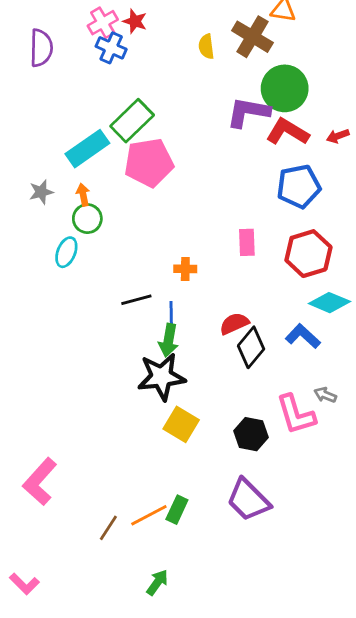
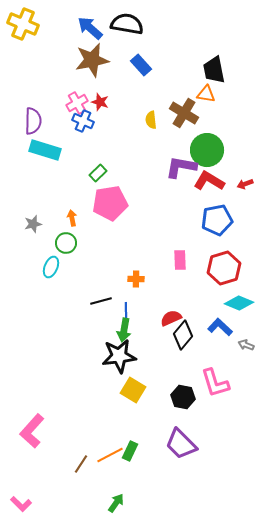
green rectangle: (132, 121) -> (98, 173), size x0.6
cyan rectangle: (87, 149) -> (45, 150), moved, turned 52
orange arrow: (83, 195) -> (72, 218), moved
gray arrow: (325, 395) -> (246, 345), moved

